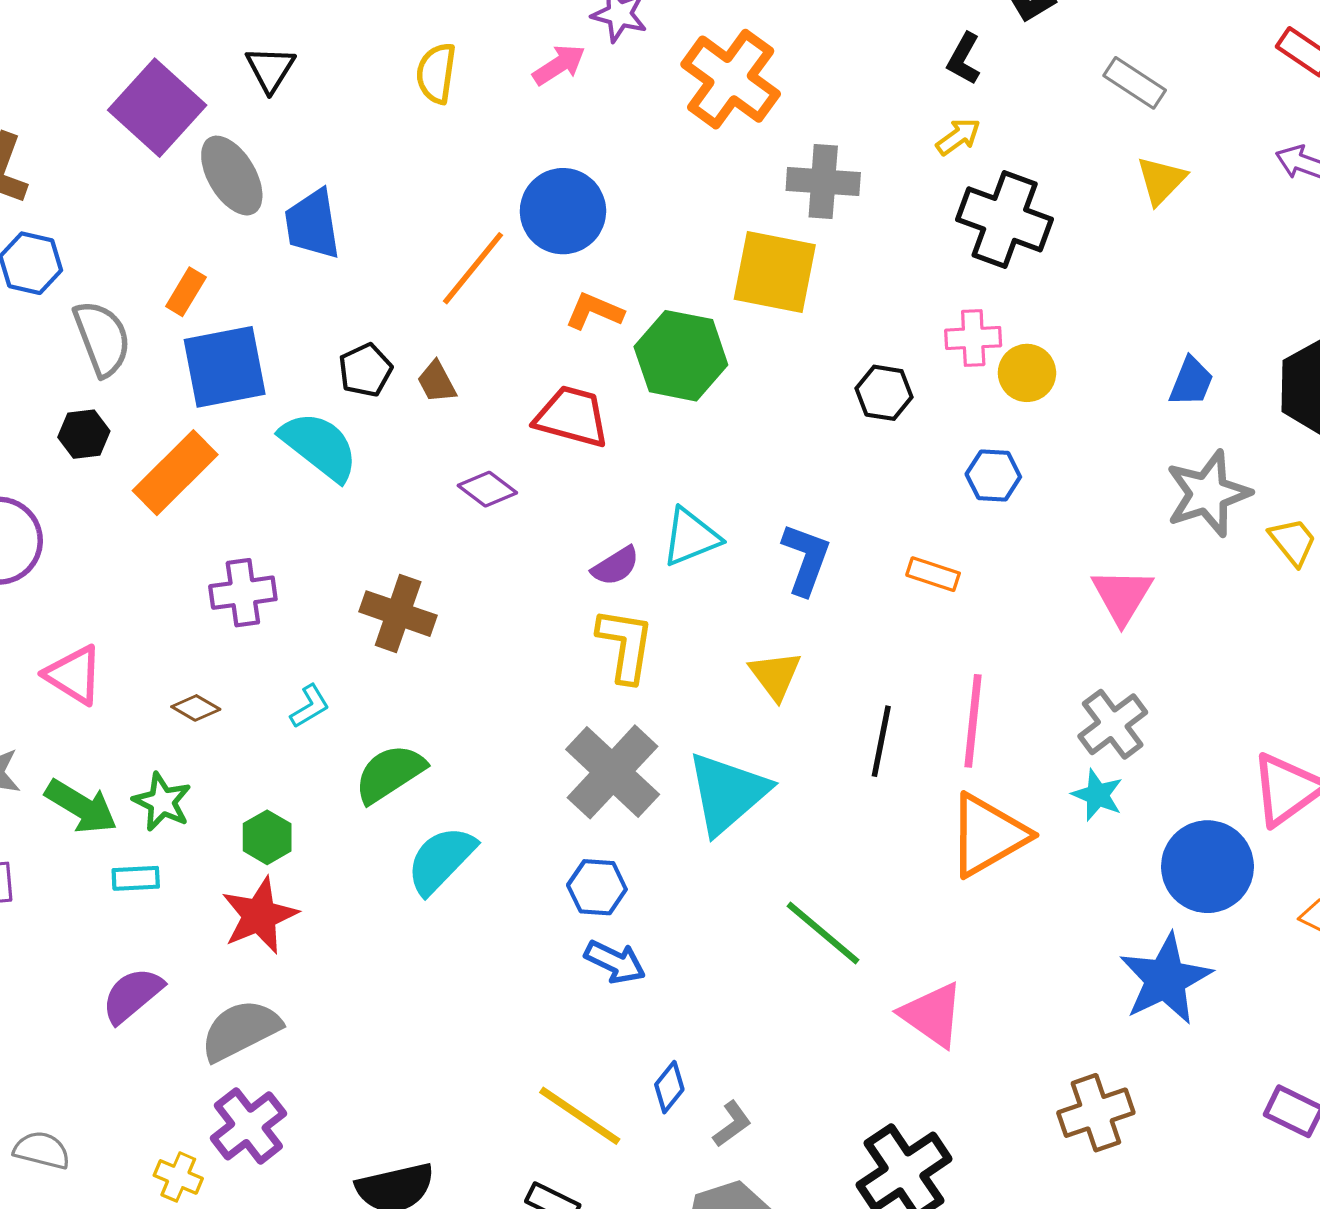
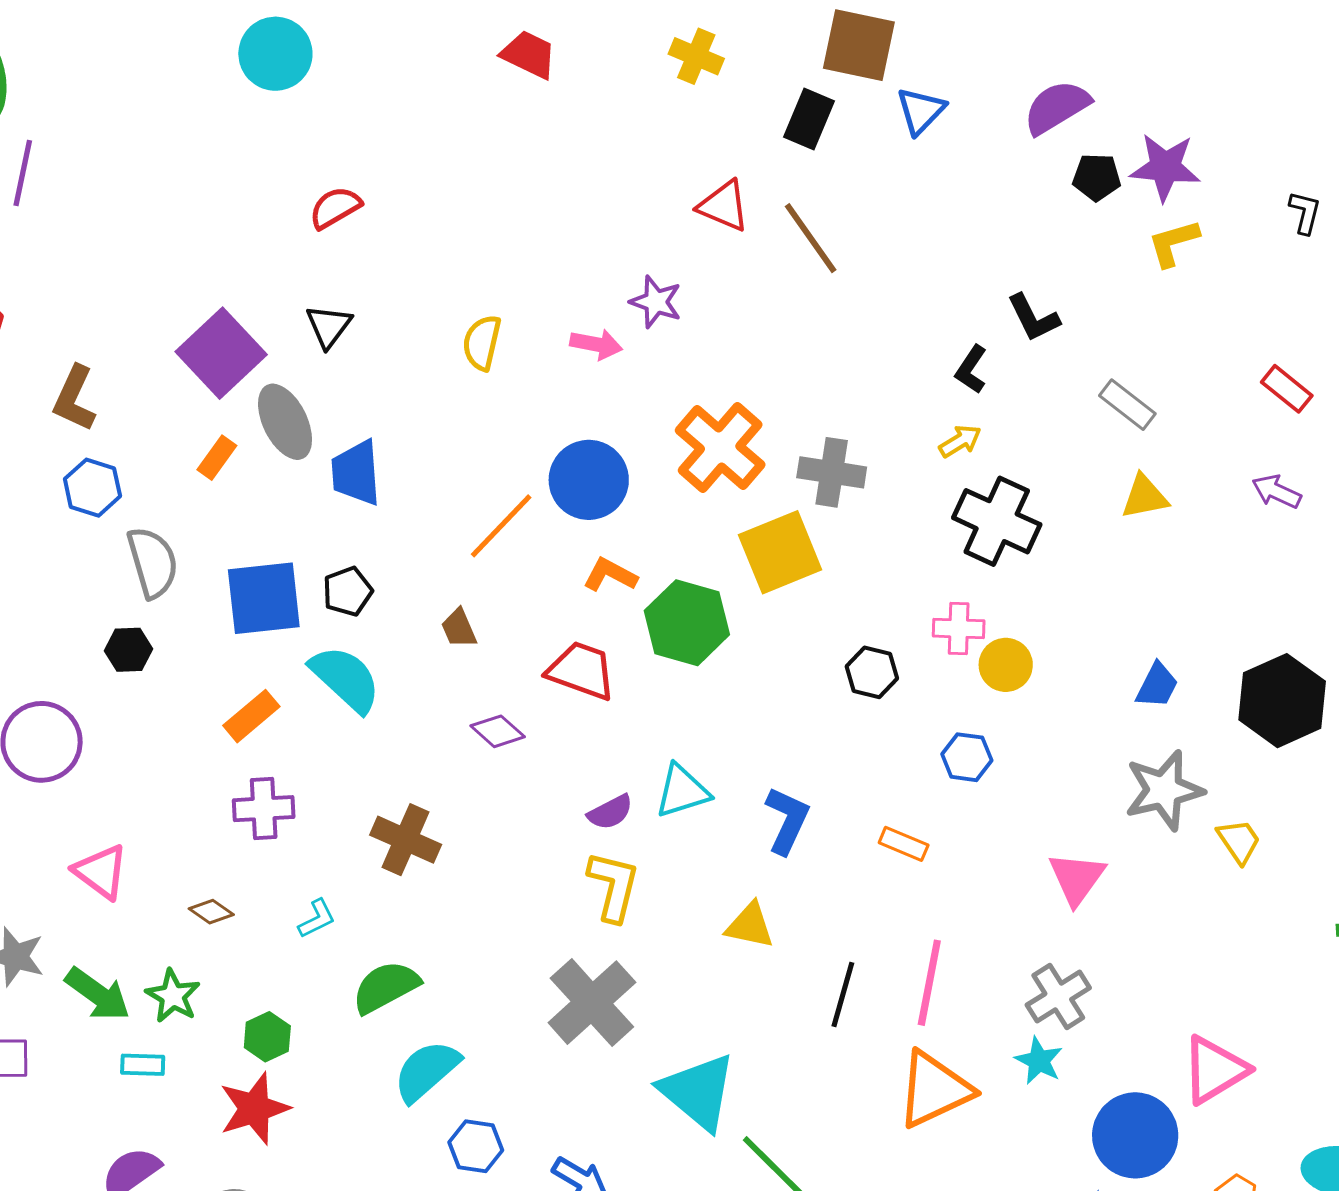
pink arrow: (559, 65) -> (596, 344), turned 39
orange cross: (731, 79) -> (720, 448), moved
yellow triangle: (1161, 180) -> (1145, 497), turned 30
yellow square: (775, 272) -> (780, 552), turned -38
orange rectangle: (186, 292) -> (217, 458), moved
black pentagon: (365, 370) -> (348, 592), moved
orange rectangle: (175, 473) -> (251, 716), moved, size x0.7
yellow triangle: (775, 675) -> (750, 926), turned -46
cyan triangle: (727, 793) -> (698, 1092), moved, turned -44
blue hexagon: (597, 887) -> (476, 1146), moved

